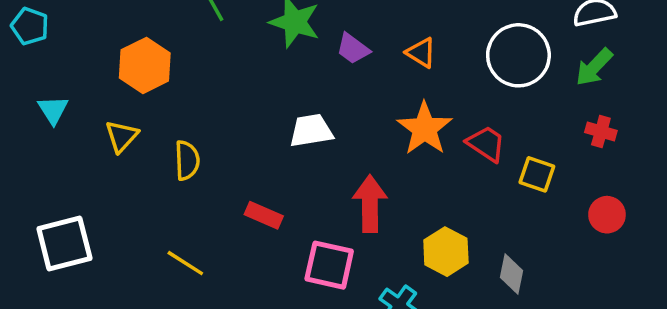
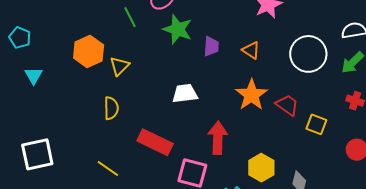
cyan pentagon: (30, 26) -> (20, 38), moved
purple trapezoid: (353, 49) -> (211, 46), turned -125
yellow triangle: (122, 136) -> (120, 66), moved
red rectangle: (264, 215) -> (155, 142), size x1.6

